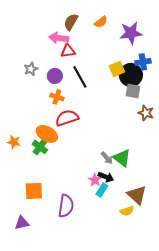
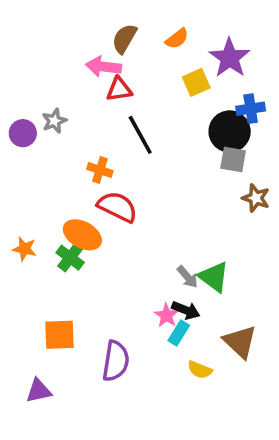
purple star: (131, 33) -> (230, 58), turned -30
yellow square: (117, 69) -> (196, 82), moved
purple circle: (55, 76) -> (23, 133), moved
red semicircle: (67, 118) -> (117, 207), turned 45
yellow semicircle: (127, 211) -> (200, 370), moved, turned 40

